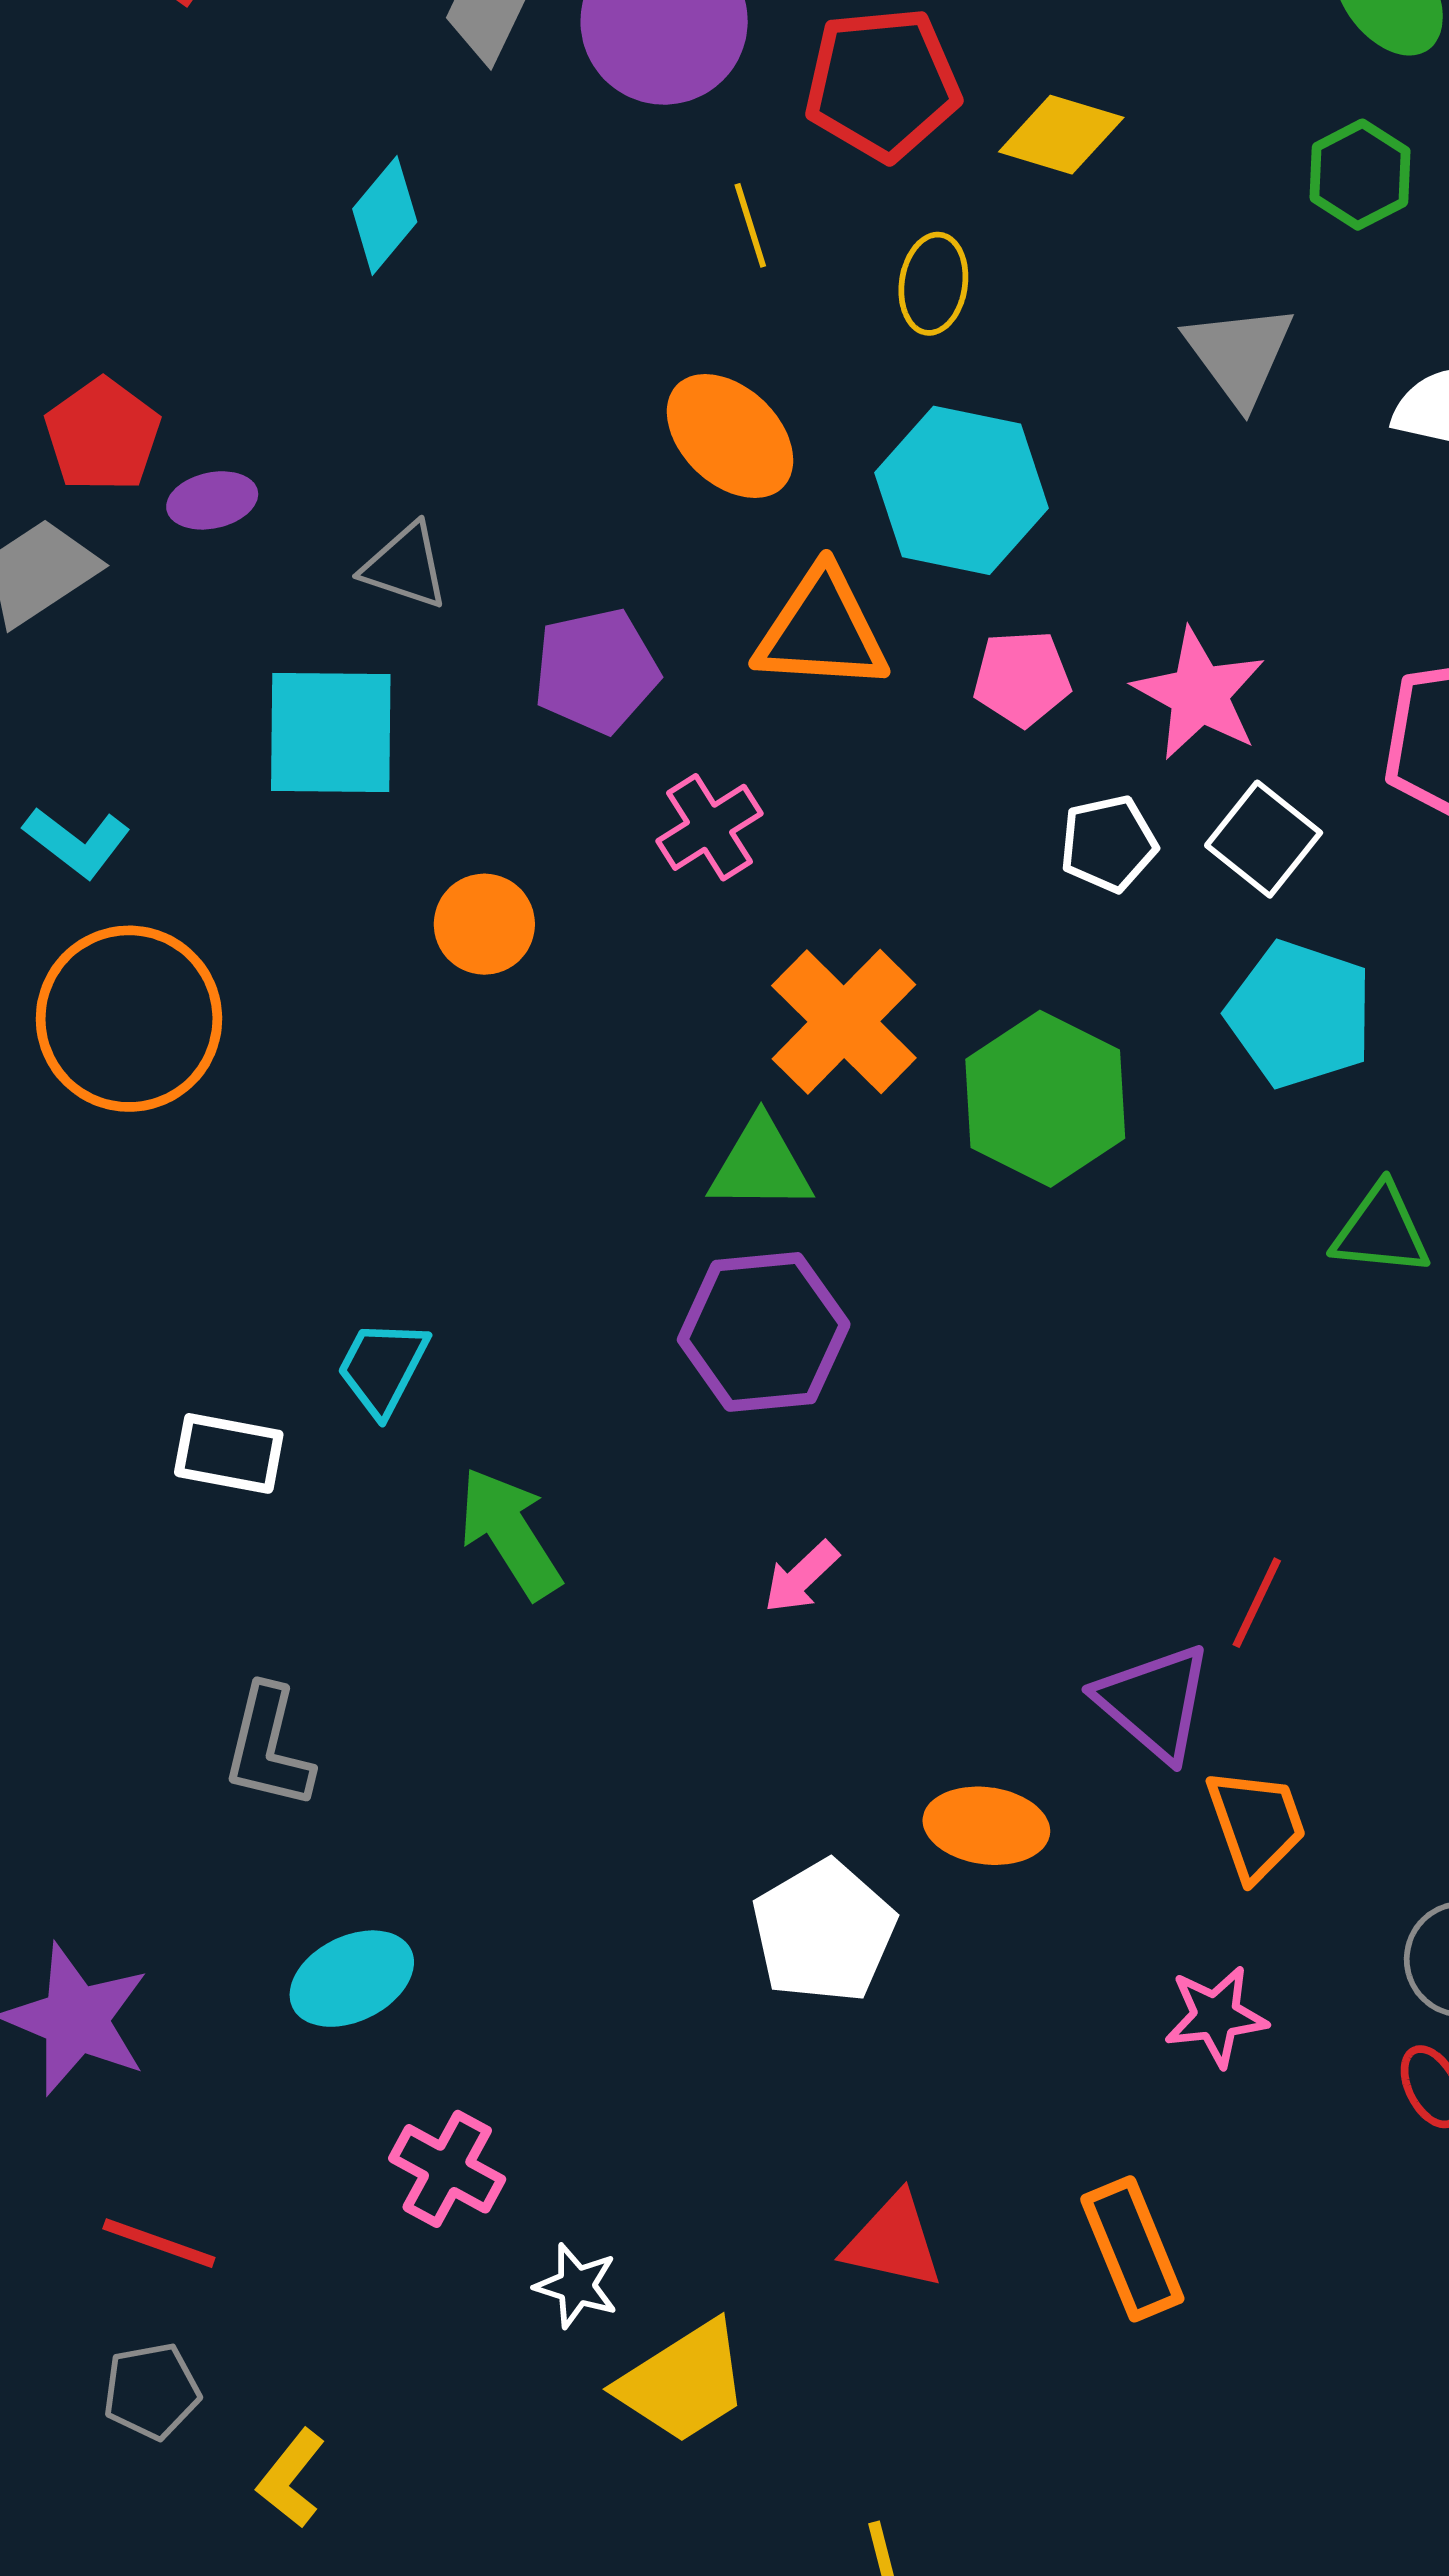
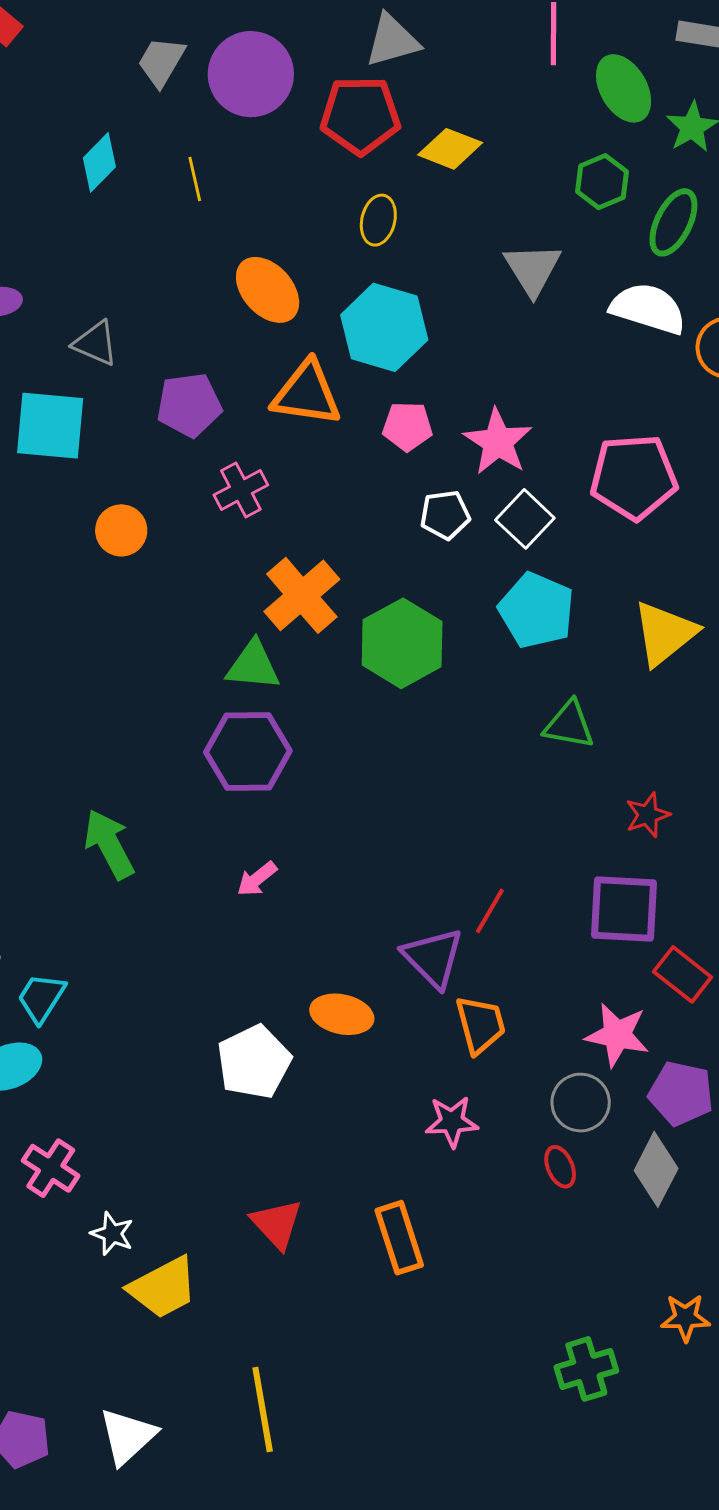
yellow line: (750, 225) -> (195, 179), moved
cyan trapezoid: (383, 1367) -> (41, 998), moved
red triangle: (893, 2241) -> (277, 1224), turned 30

